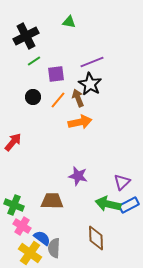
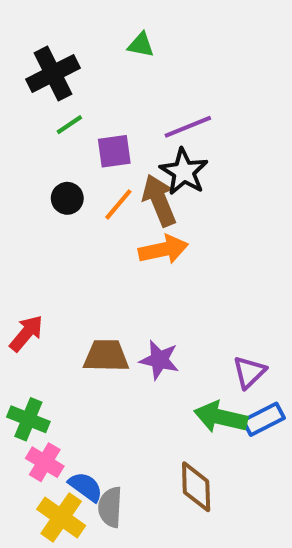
brown arrow: (78, 98) -> (159, 200), size x1.4
red arrow: (13, 142) -> (26, 333), moved
brown trapezoid: (52, 201) -> (106, 356), moved

